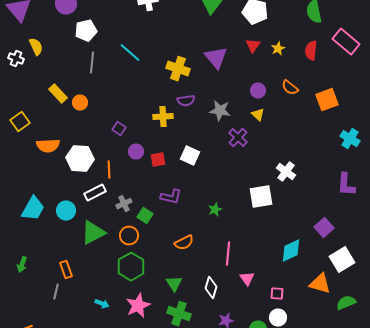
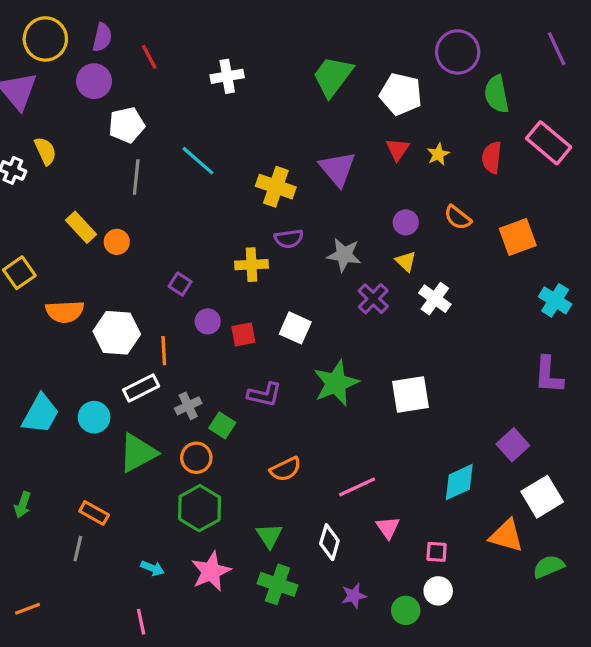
white cross: (286, 172) -> (435, 299), moved
green star: (215, 210) -> (336, 383), moved, size x2.0
pink line: (228, 254) -> (357, 487), turned 60
orange rectangle: (66, 270) -> (94, 513), turned -42

